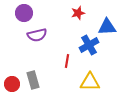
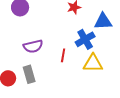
purple semicircle: (37, 35) -> (33, 46), moved
yellow triangle: (90, 82) -> (93, 63), moved

